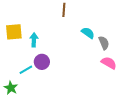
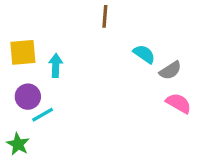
gray semicircle: (104, 43) -> (170, 70), turned 80
purple circle: (42, 62) -> (28, 97), moved

